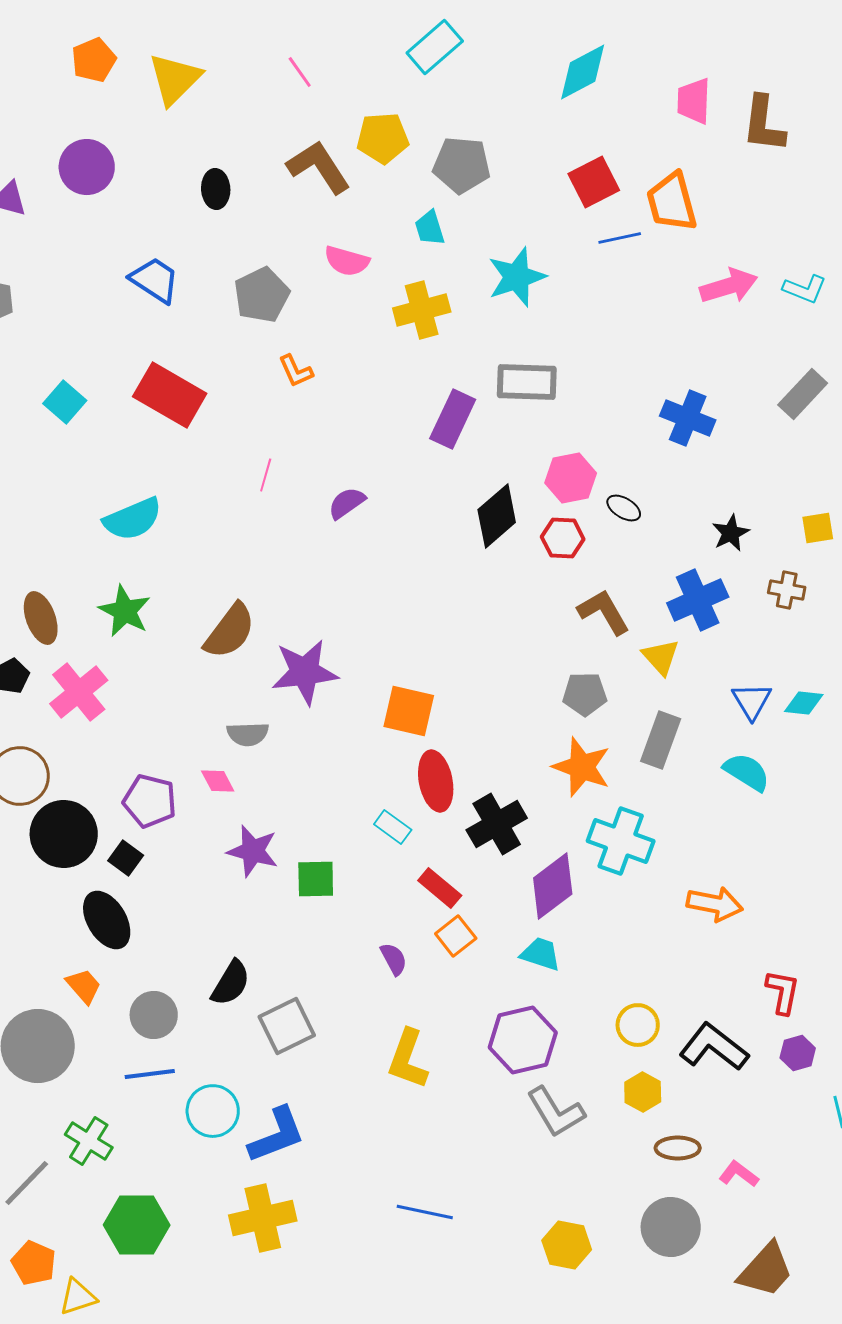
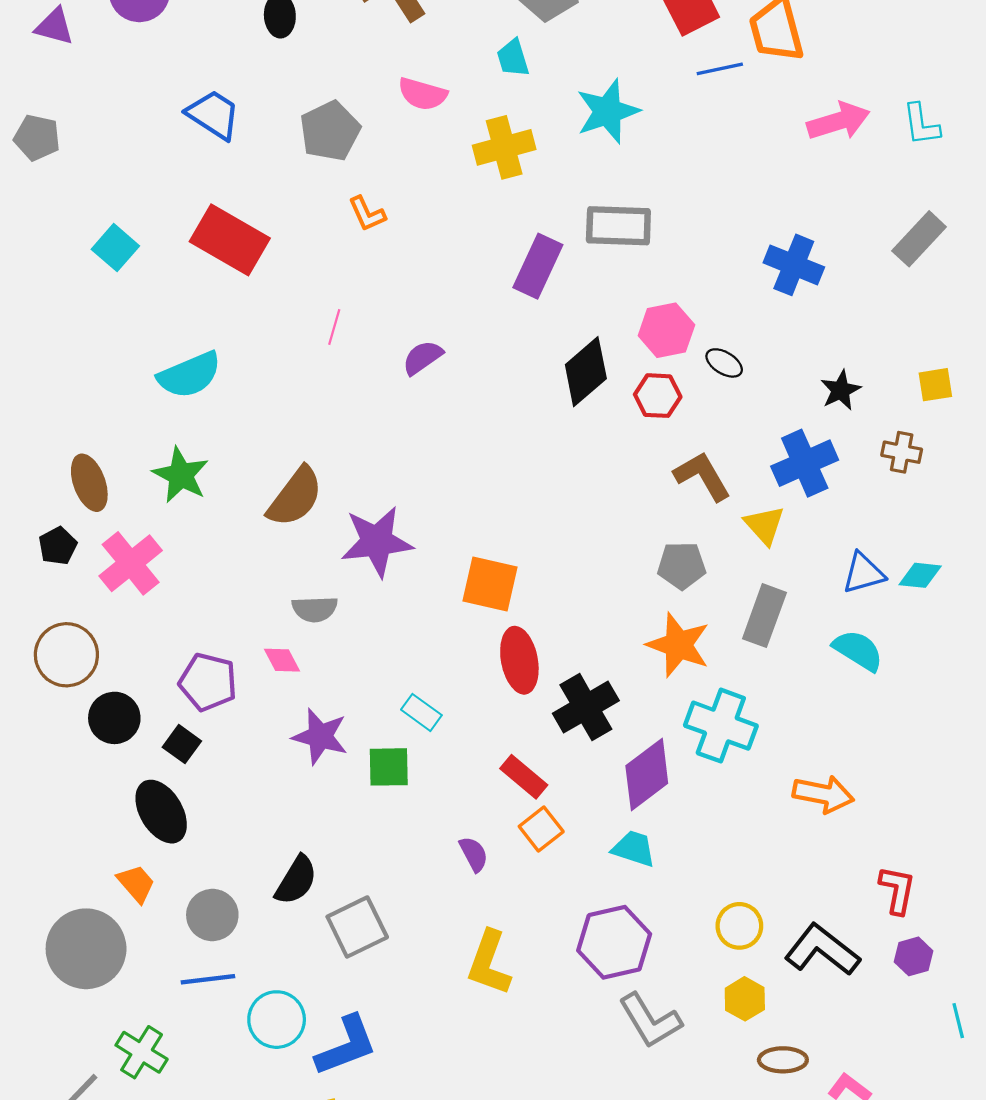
cyan L-shape: (805, 289) -> (921, 124), turned 60
blue triangle: (752, 701) -> (863, 573), turned 45
cyan rectangle: (393, 827) -> (421, 712), moved
black circle: (64, 834) -> (114, 718), size x0.7

